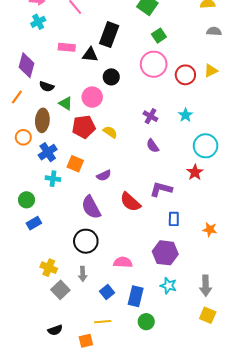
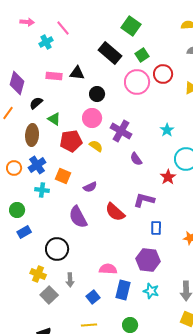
cyan cross: (38, 22) -> (46, 42), moved
black rectangle: (109, 35) -> (110, 53), moved, turned -70
pink rectangle: (67, 47) -> (54, 76), moved
red circle: (185, 75) -> (163, 74), moved
black semicircle: (47, 86) -> (36, 103), turned 120
pink circle: (92, 97) -> (92, 118), moved
purple cross: (150, 116) -> (121, 131), moved, size x1.5
orange circle: (23, 137) -> (14, 168), moved
red star: (195, 172) -> (168, 177), moved
black circle: (86, 241) -> (57, 249), moved
blue rectangle: (136, 296) -> (123, 290), moved

